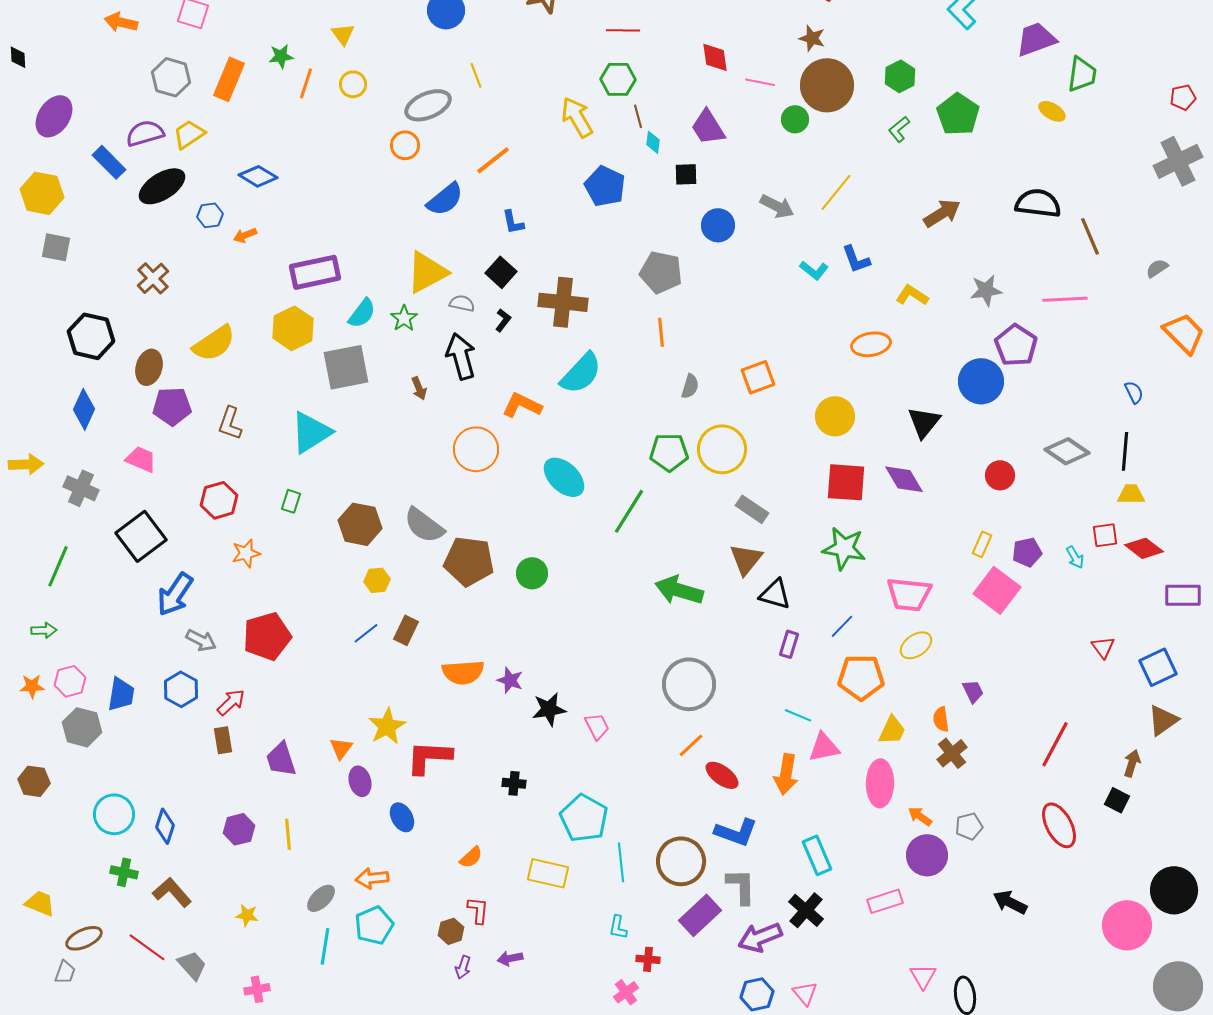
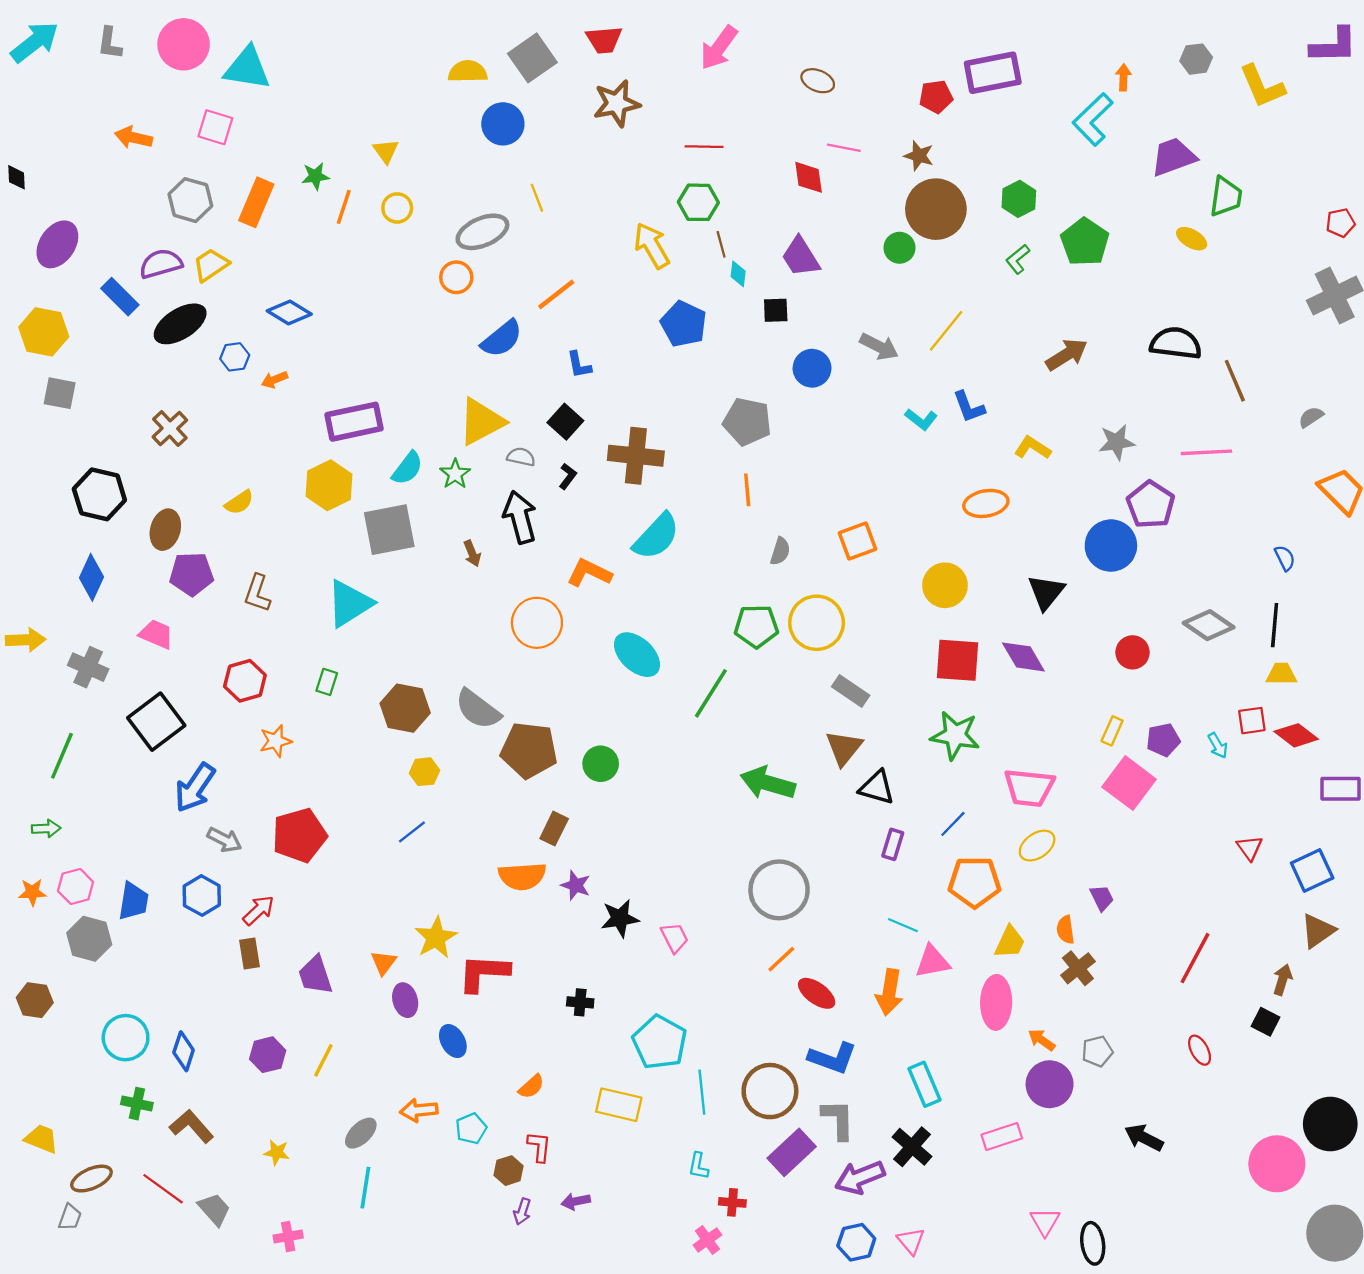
pink line: (760, 82) -> (844, 148), moved
yellow semicircle: (214, 343) -> (239, 502), size x0.6
brown rectangle: (406, 630) -> (554, 829), moved
red ellipse: (1059, 825) -> (1200, 1050), size x0.6
yellow line: (288, 834) -> (323, 1060), turned 32
cyan pentagon: (374, 925) -> (471, 1129), moved, size x0.7

